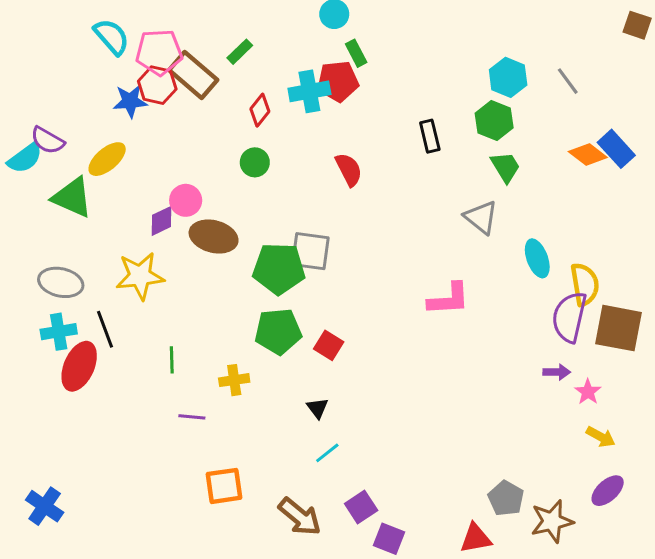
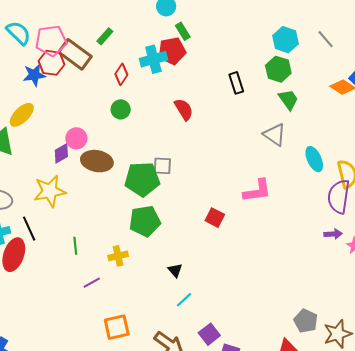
gray square: (310, 251) -> (162, 166), size x0.7
red square: (329, 345) -> (215, 218), moved
purple line: (192, 417) -> (92, 283), turned -30

